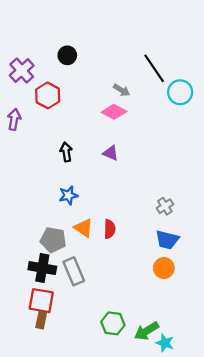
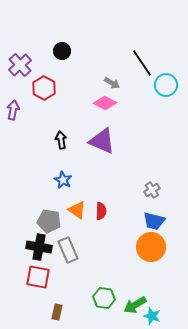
purple triangle: (111, 153) -> (102, 141), size x1.8
blue star: (68, 195) -> (63, 180), turned -30
orange circle: (164, 268) -> (151, 247), size x1.5
brown rectangle: (41, 320) -> (57, 312), moved

